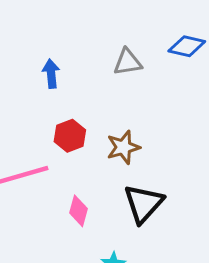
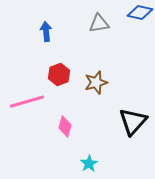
black triangle: (144, 204) -> (133, 122), moved

